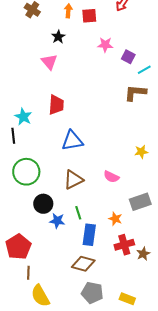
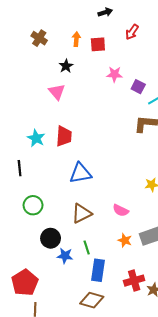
cyan star: (23, 117) -> (36, 138), moved
green circle: (26, 172) -> (33, 205), size x0.7
orange star: (115, 219) -> (125, 240), moved

